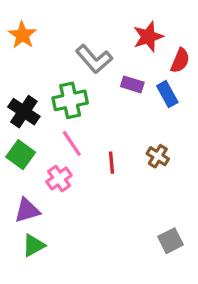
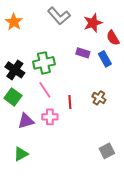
gray L-shape: (94, 59) -> (59, 16), moved
red semicircle: (180, 61) -> (113, 38), turned 126
pink cross: (59, 178) -> (50, 117), moved, turned 35
purple triangle: (27, 210) -> (26, 121), moved

